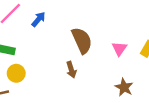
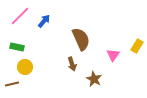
pink triangle: (119, 49) -> (113, 55), moved
brown star: (124, 87) -> (94, 79), moved

